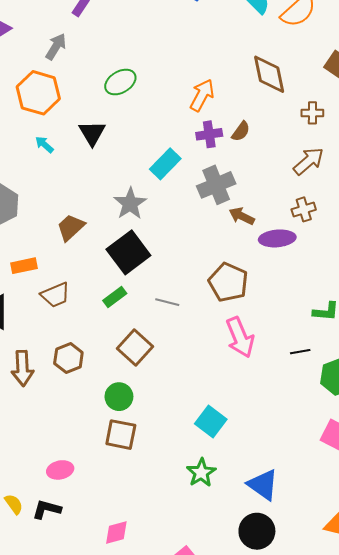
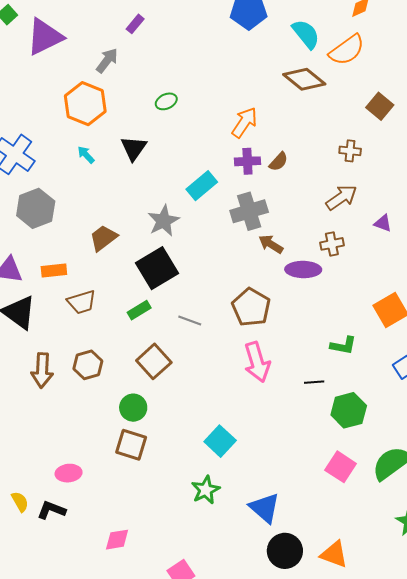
brown diamond: (269, 74) -> (304, 79), moved, turned -45
green ellipse: (120, 82) -> (166, 101), size x0.7
black circle: (257, 531) -> (285, 551), moved

